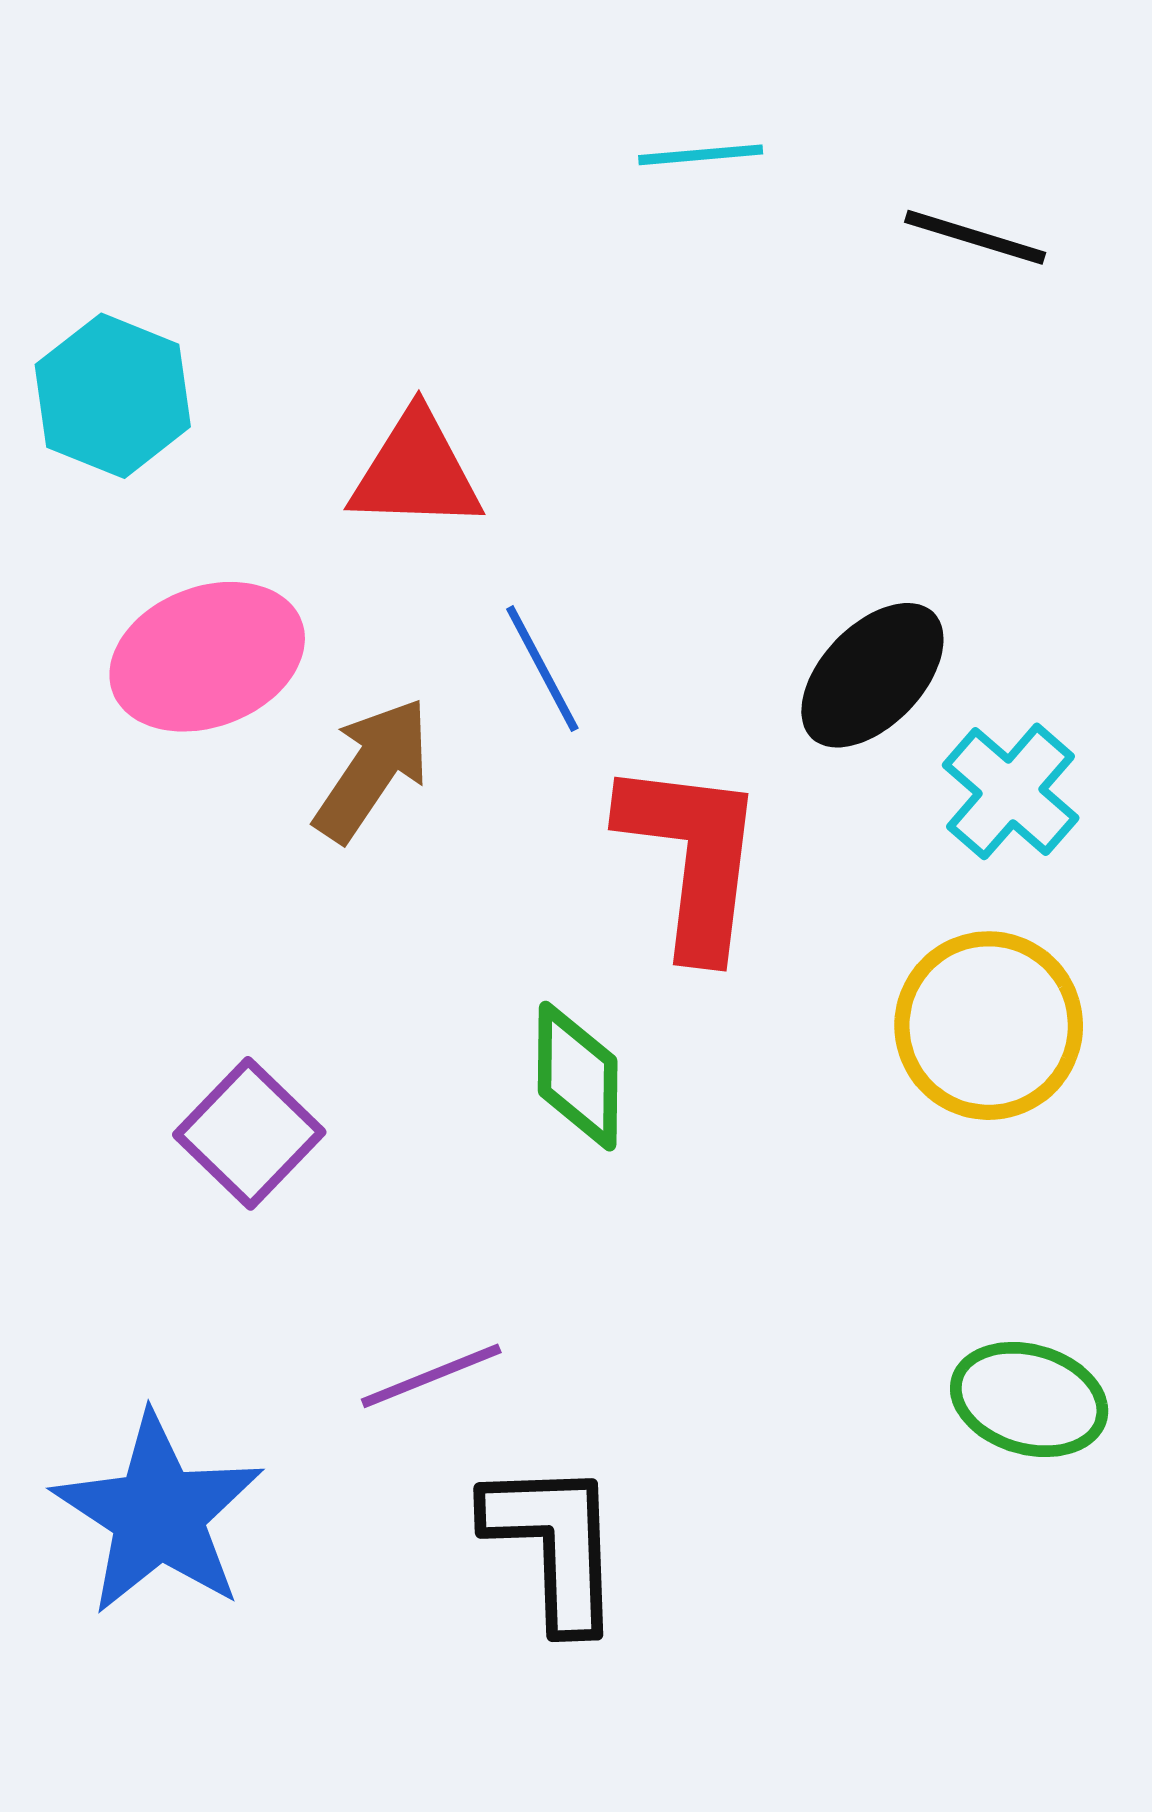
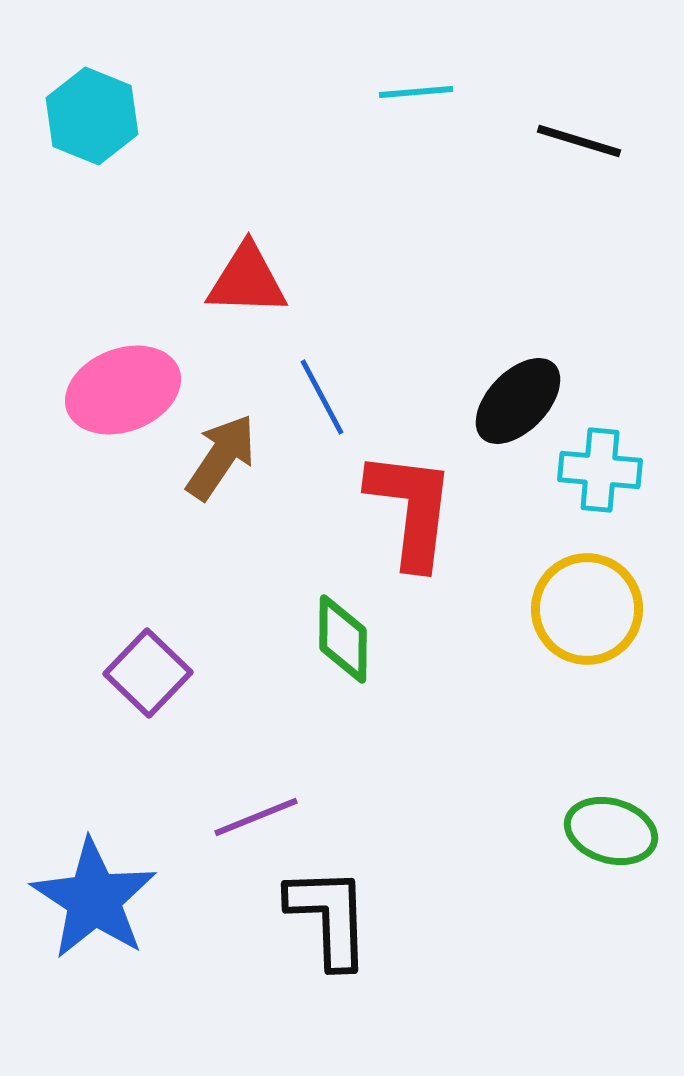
cyan hexagon: (113, 396) -> (92, 116), moved
cyan cross: (1011, 791) -> (600, 470), turned -36

